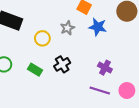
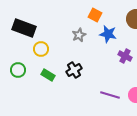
yellow circle: (42, 38) -> (41, 49), moved
purple cross: (105, 68) -> (125, 56), moved

